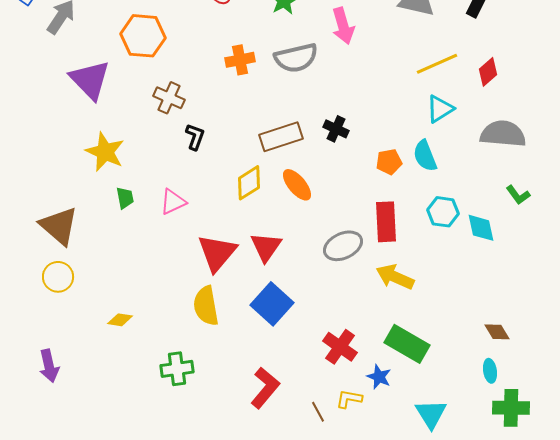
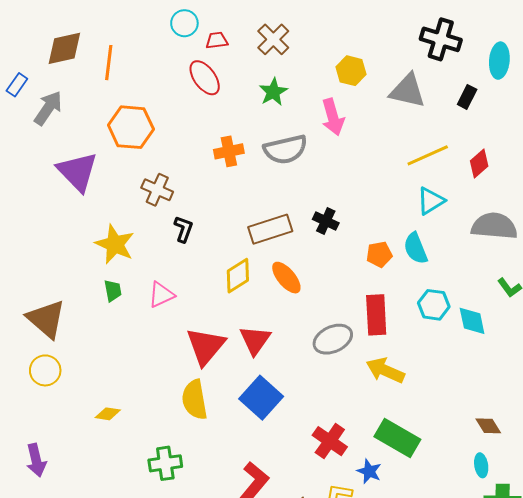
yellow star: (105, 152) -> (115, 244), moved

